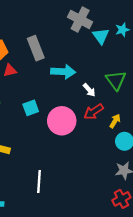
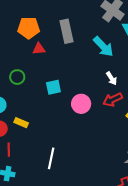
cyan arrow: (63, 72) -> (103, 47), moved, turned 35
pink circle: (62, 121) -> (81, 104), size x0.7

